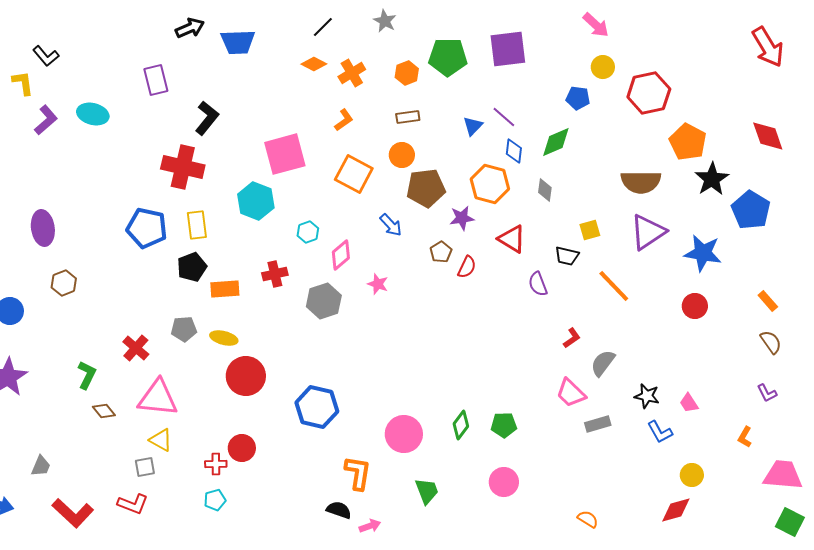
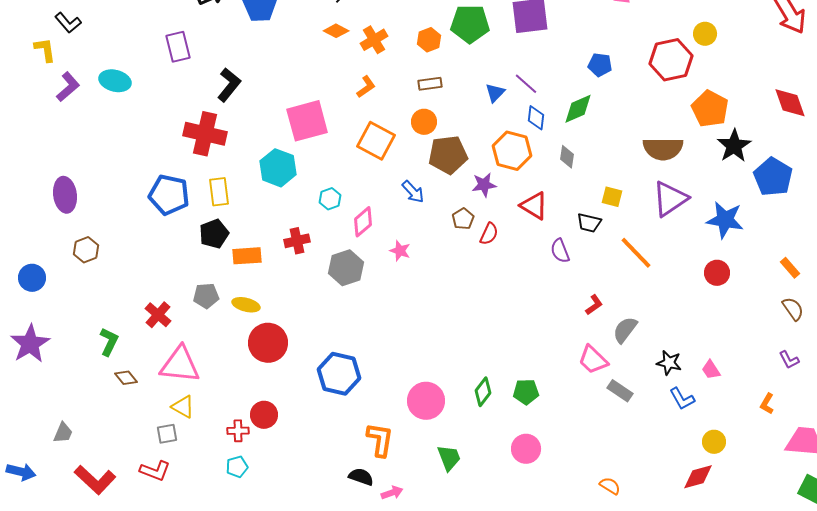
yellow circle: (603, 67) -> (705, 34), moved
yellow square: (590, 230) -> (612, 197), turned 30
gray rectangle: (598, 424) -> (620, 391), turned 50

